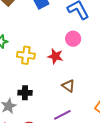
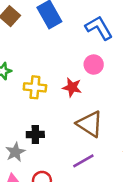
brown triangle: (68, 86) -> (90, 124), size x1.6

